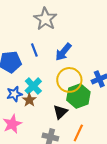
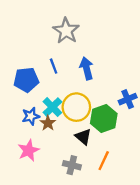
blue arrow: (63, 52) -> (87, 68), turned 126
yellow circle: (69, 80) -> (76, 107), moved
black triangle: (60, 112) -> (83, 137), turned -35

